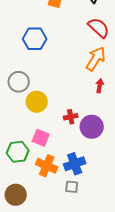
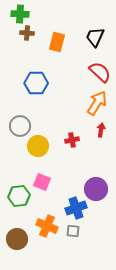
red cross: (71, 117) -> (72, 140), moved
purple circle: (92, 127) -> (96, 189), moved
orange cross: (47, 166) -> (47, 226), moved

